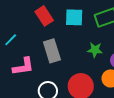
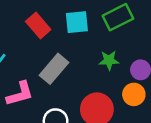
gray rectangle: (52, 51) -> (54, 69), turned 65

